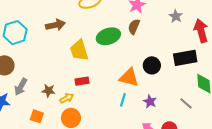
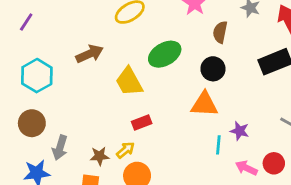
brown semicircle: (134, 27) -> (220, 32), moved
black circle: (152, 65) -> (213, 69), moved
brown star: (48, 91) -> (99, 156), moved
cyan line: (123, 100) -> (218, 145), moved

